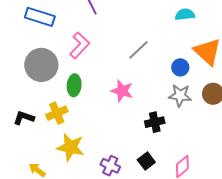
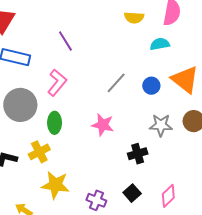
blue circle: (180, 67) -> (151, 86), moved

